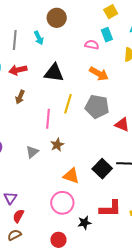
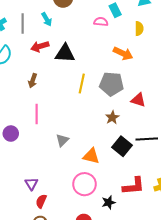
red arrow: (18, 70) -> (40, 46), moved
orange arrow: (99, 74) -> (123, 53), moved
pink line: (48, 119) -> (37, 114), moved
brown star: (57, 145) -> (112, 118), moved
gray triangle: (32, 152) -> (62, 140), moved

